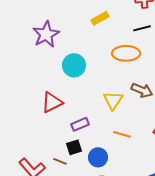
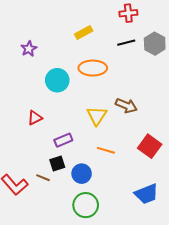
purple star: (46, 34) -> (29, 49), size x0.6
orange ellipse: (126, 53) -> (93, 68), moved
red triangle: (52, 102) -> (35, 118), size x0.7

